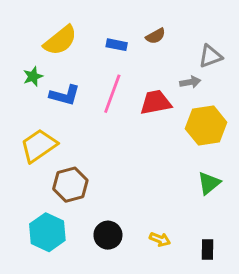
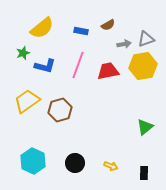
gray arrow: (190, 82) -> (124, 44), moved
yellow hexagon: (206, 125) -> (143, 66), moved
brown hexagon: (70, 185) -> (60, 110), moved

